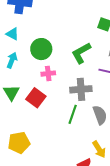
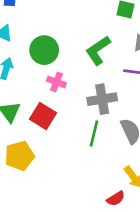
pink cross: (48, 74) -> (56, 82), turned 32
yellow pentagon: (19, 143) -> (20, 156), moved

